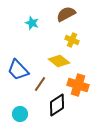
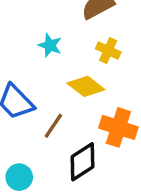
cyan star: (32, 23) -> (50, 45), moved

